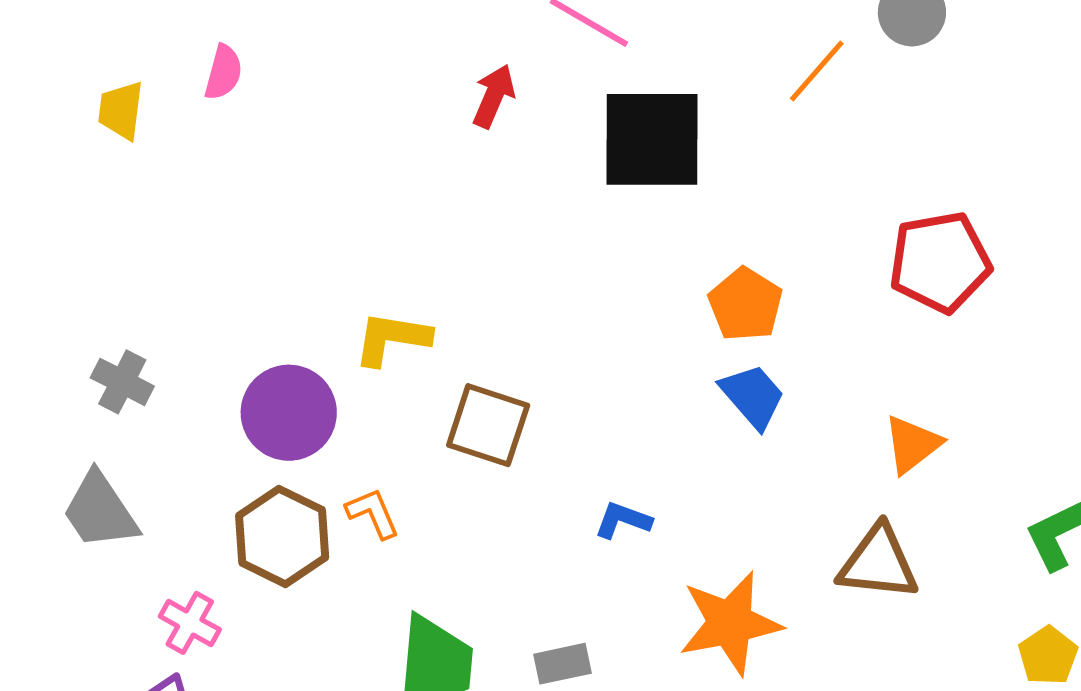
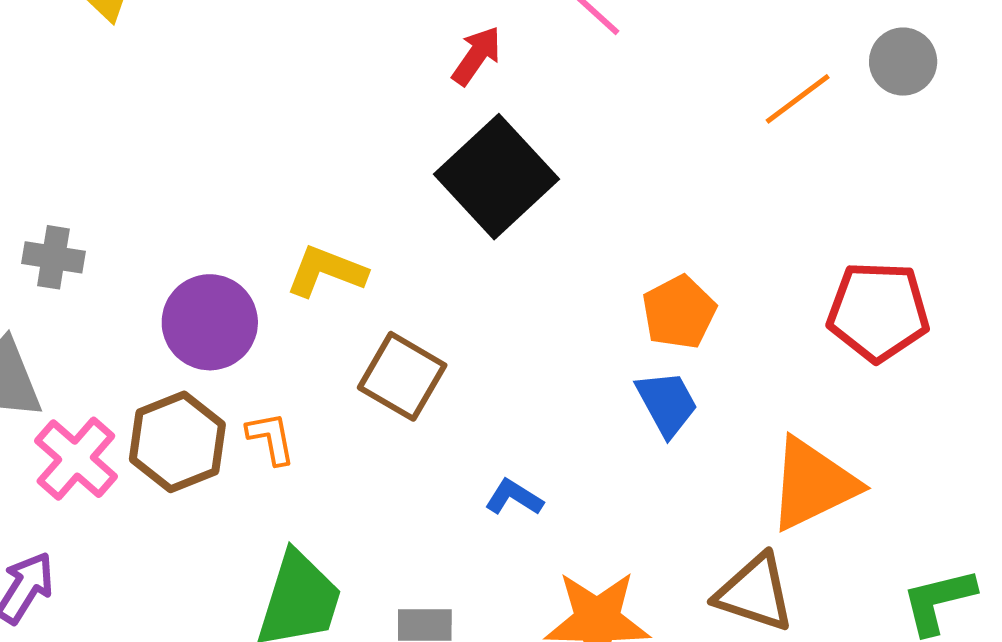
black square: (652, 139) -> (496, 177), moved, turned 35
gray cross: (122, 382) -> (53, 257), turned -30
orange triangle: (912, 444) -> (813, 484), size x1.6
pink cross: (190, 623) -> (76, 459), moved, size x1.4

